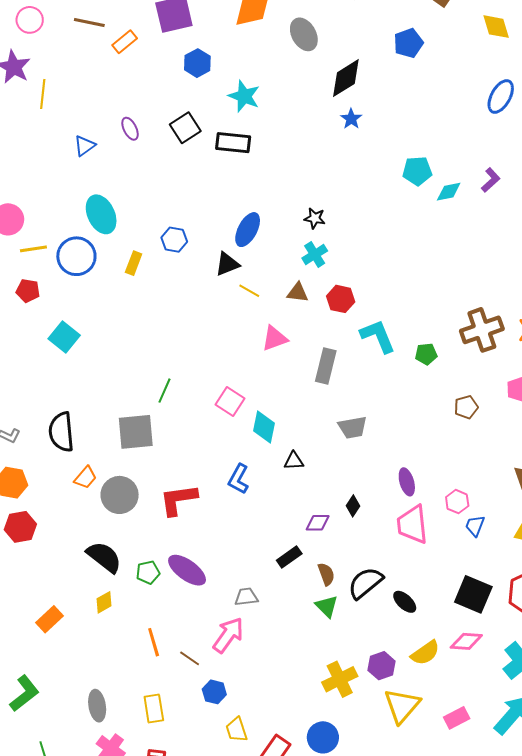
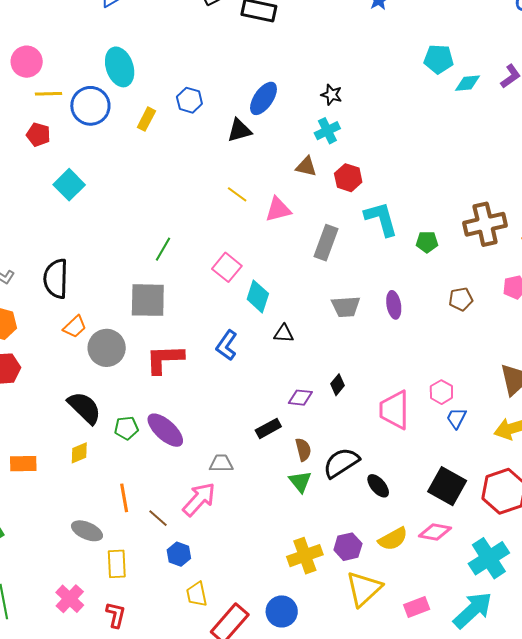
yellow line: (249, 291) -> (237, 194), moved
gray square: (136, 432) -> (148, 300), moved
purple ellipse: (407, 482) -> (394, 305), moved
orange rectangle: (50, 619) -> (23, 464), turned 36
gray ellipse: (97, 706) -> (87, 531), moved, turned -64

